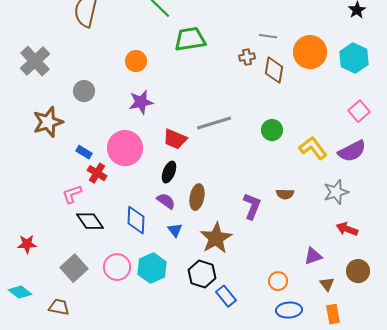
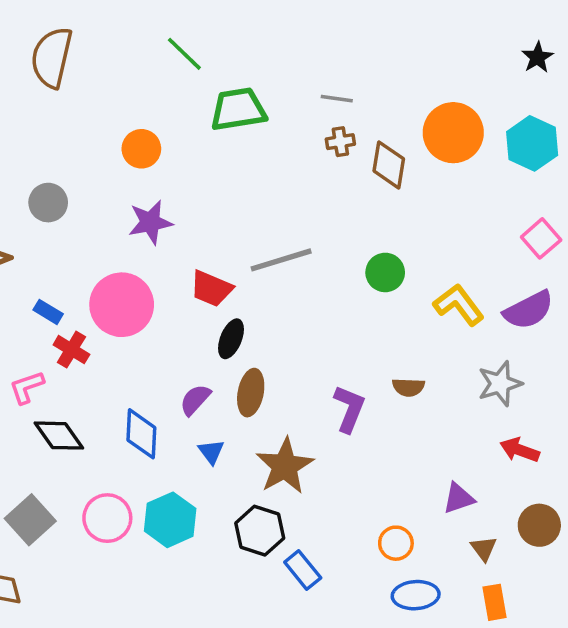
gray line: (268, 36) -> (337, 99), moved
black ellipse: (169, 172) -> (231, 339), moved
purple semicircle: (166, 201) -> (195, 400), turned -84

